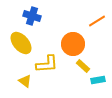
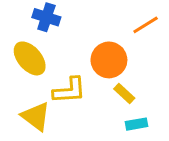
cyan rectangle: (98, 80) -> (136, 124), moved
yellow triangle: (25, 81) -> (36, 116), size x1.5

